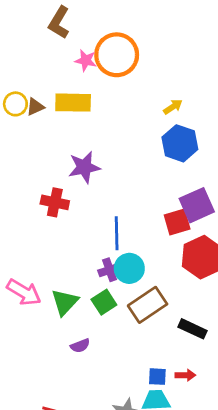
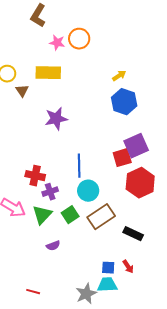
orange circle: (117, 55) -> (79, 39), size x0.7
brown triangle: (35, 107) -> (22, 91), moved, turned -40
red cross: (55, 202) -> (35, 176), moved
purple cross: (110, 270) -> (50, 192), moved
red arrow: (185, 375) -> (128, 267), turned 56

